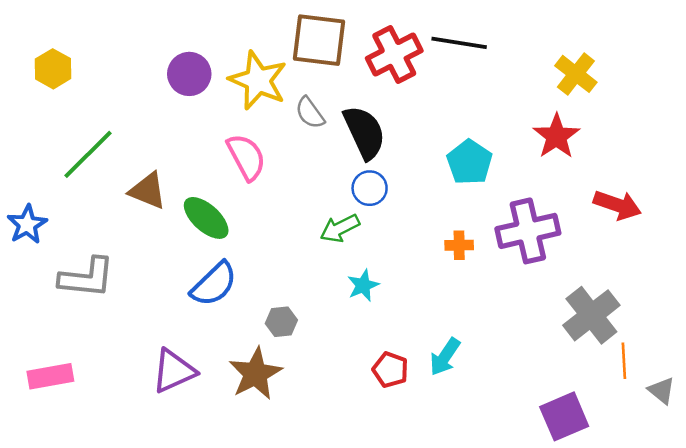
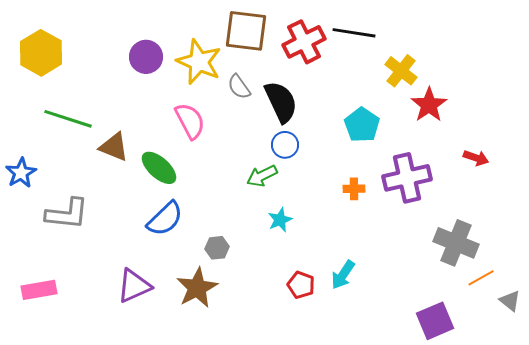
yellow hexagon: (53, 69) -> (41, 53), size x1.5
yellow cross: (576, 74) -> (401, 71), moved
green line: (88, 154) -> (68, 119), turned 63
red arrow: (617, 205) -> (476, 158), size x0.7
gray cross: (591, 315) -> (456, 243), turned -30
orange line: (624, 361) -> (481, 278), turned 64

